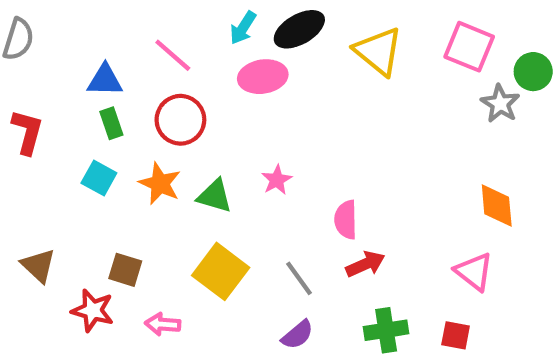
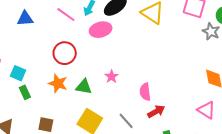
pink line: (173, 55) -> (66, 15), moved
blue triangle: (105, 80) -> (25, 19), moved
green rectangle: (111, 123) -> (25, 92), moved
cyan square: (99, 178) -> (18, 73), moved

